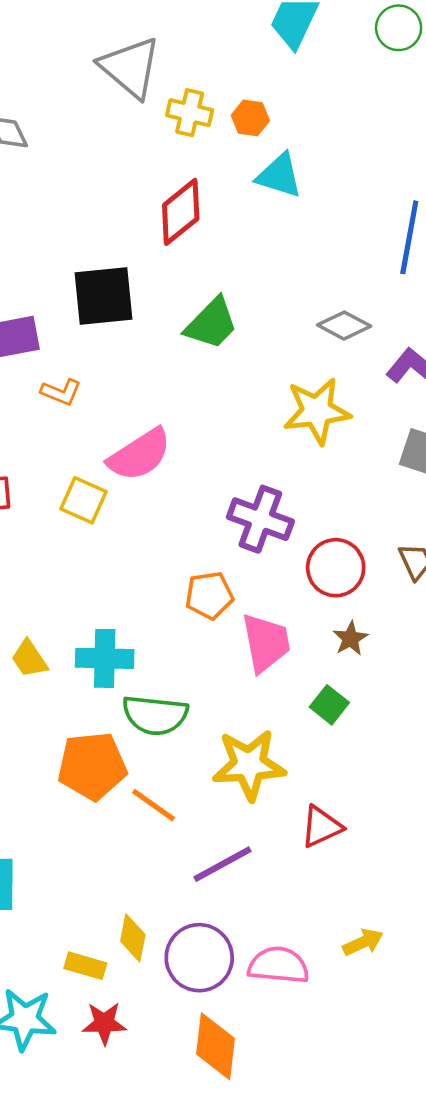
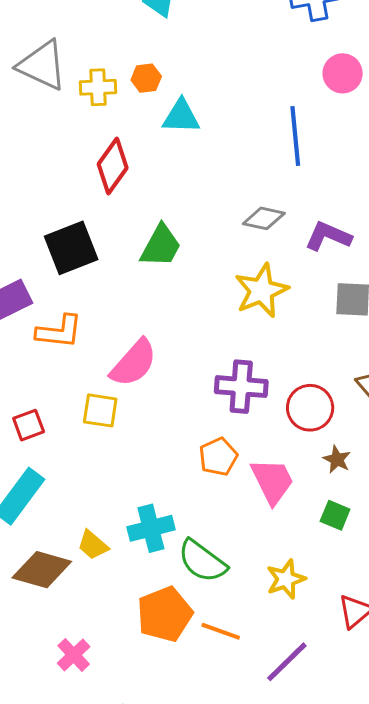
orange L-shape: (61, 392) -> (59, 332), size x1.5
green semicircle: (155, 715) -> (202, 561), turned 46
yellow star: (249, 765) -> (286, 579), size x0.7

